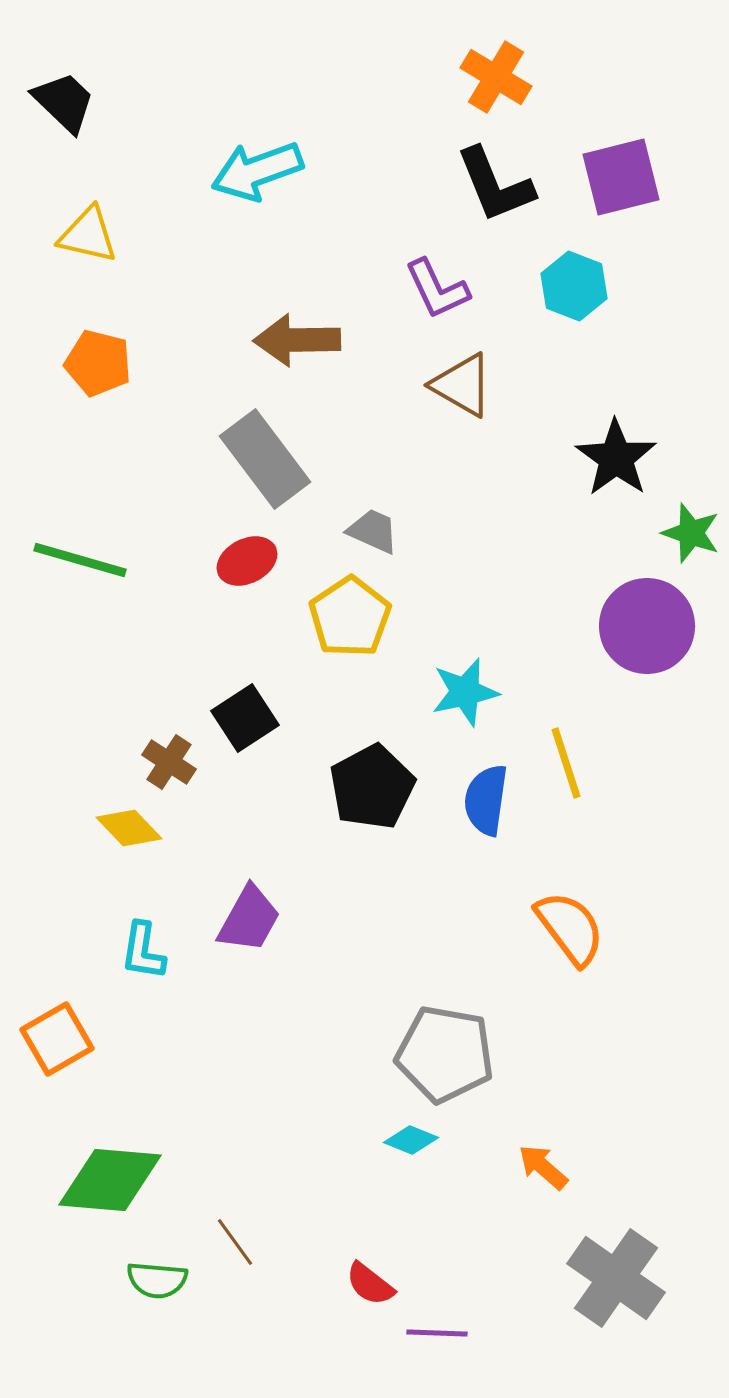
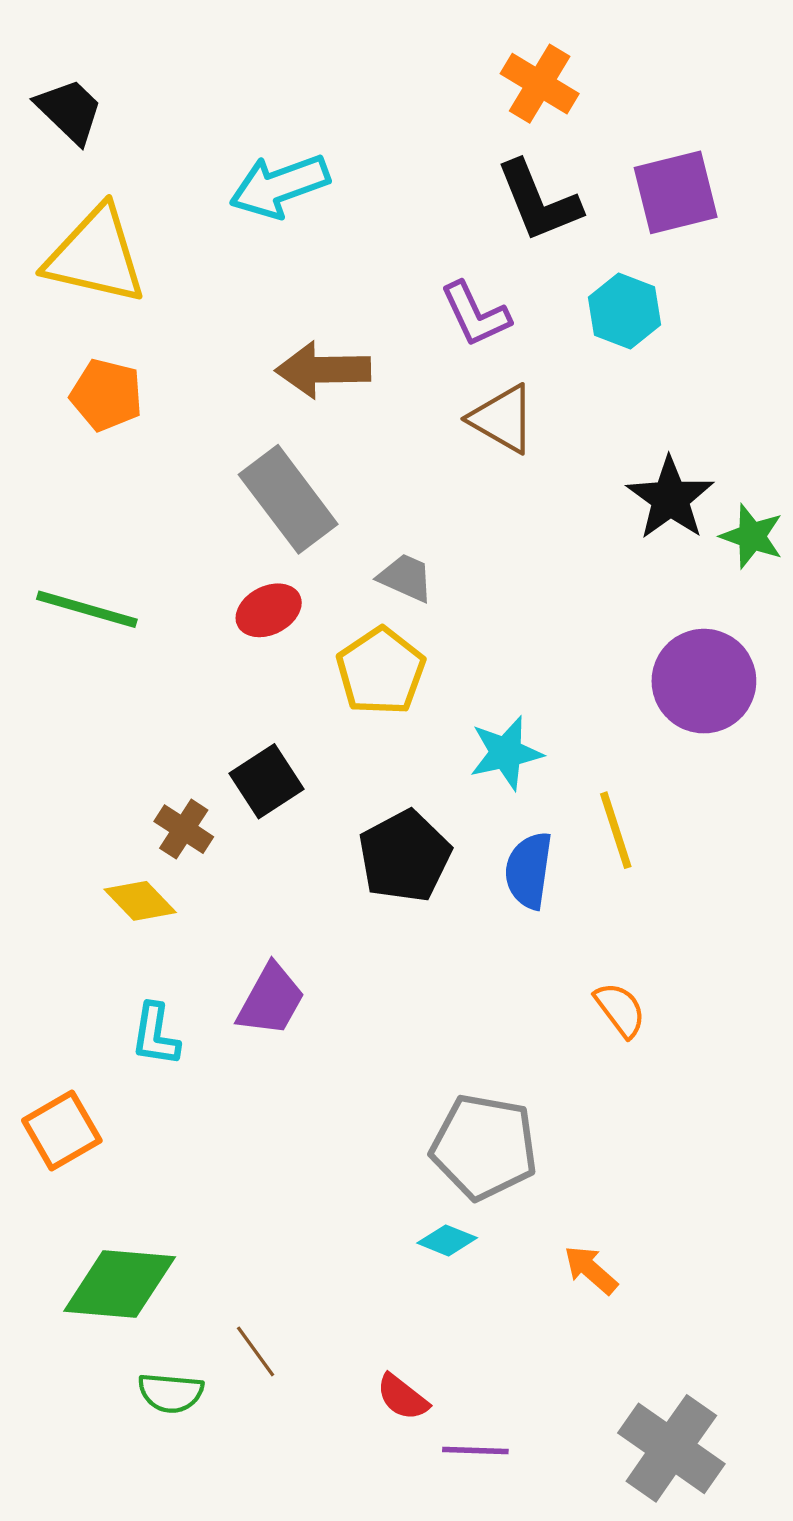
yellow triangle: (88, 235) -> (96, 256), size x1.6
green star: (691, 533) -> (752, 536), moved
orange semicircle: (570, 928) -> (620, 1010), size x0.7
gray cross: (616, 1278) -> (671, 1448), moved

